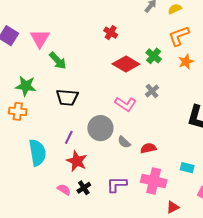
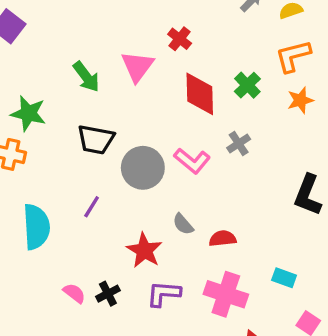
pink triangle: (40, 38) -> (137, 66), moved
red diamond: (126, 64) -> (200, 94), turned 52
gray circle: (100, 128) -> (143, 168), moved
red star: (77, 161) -> (144, 250), moved

